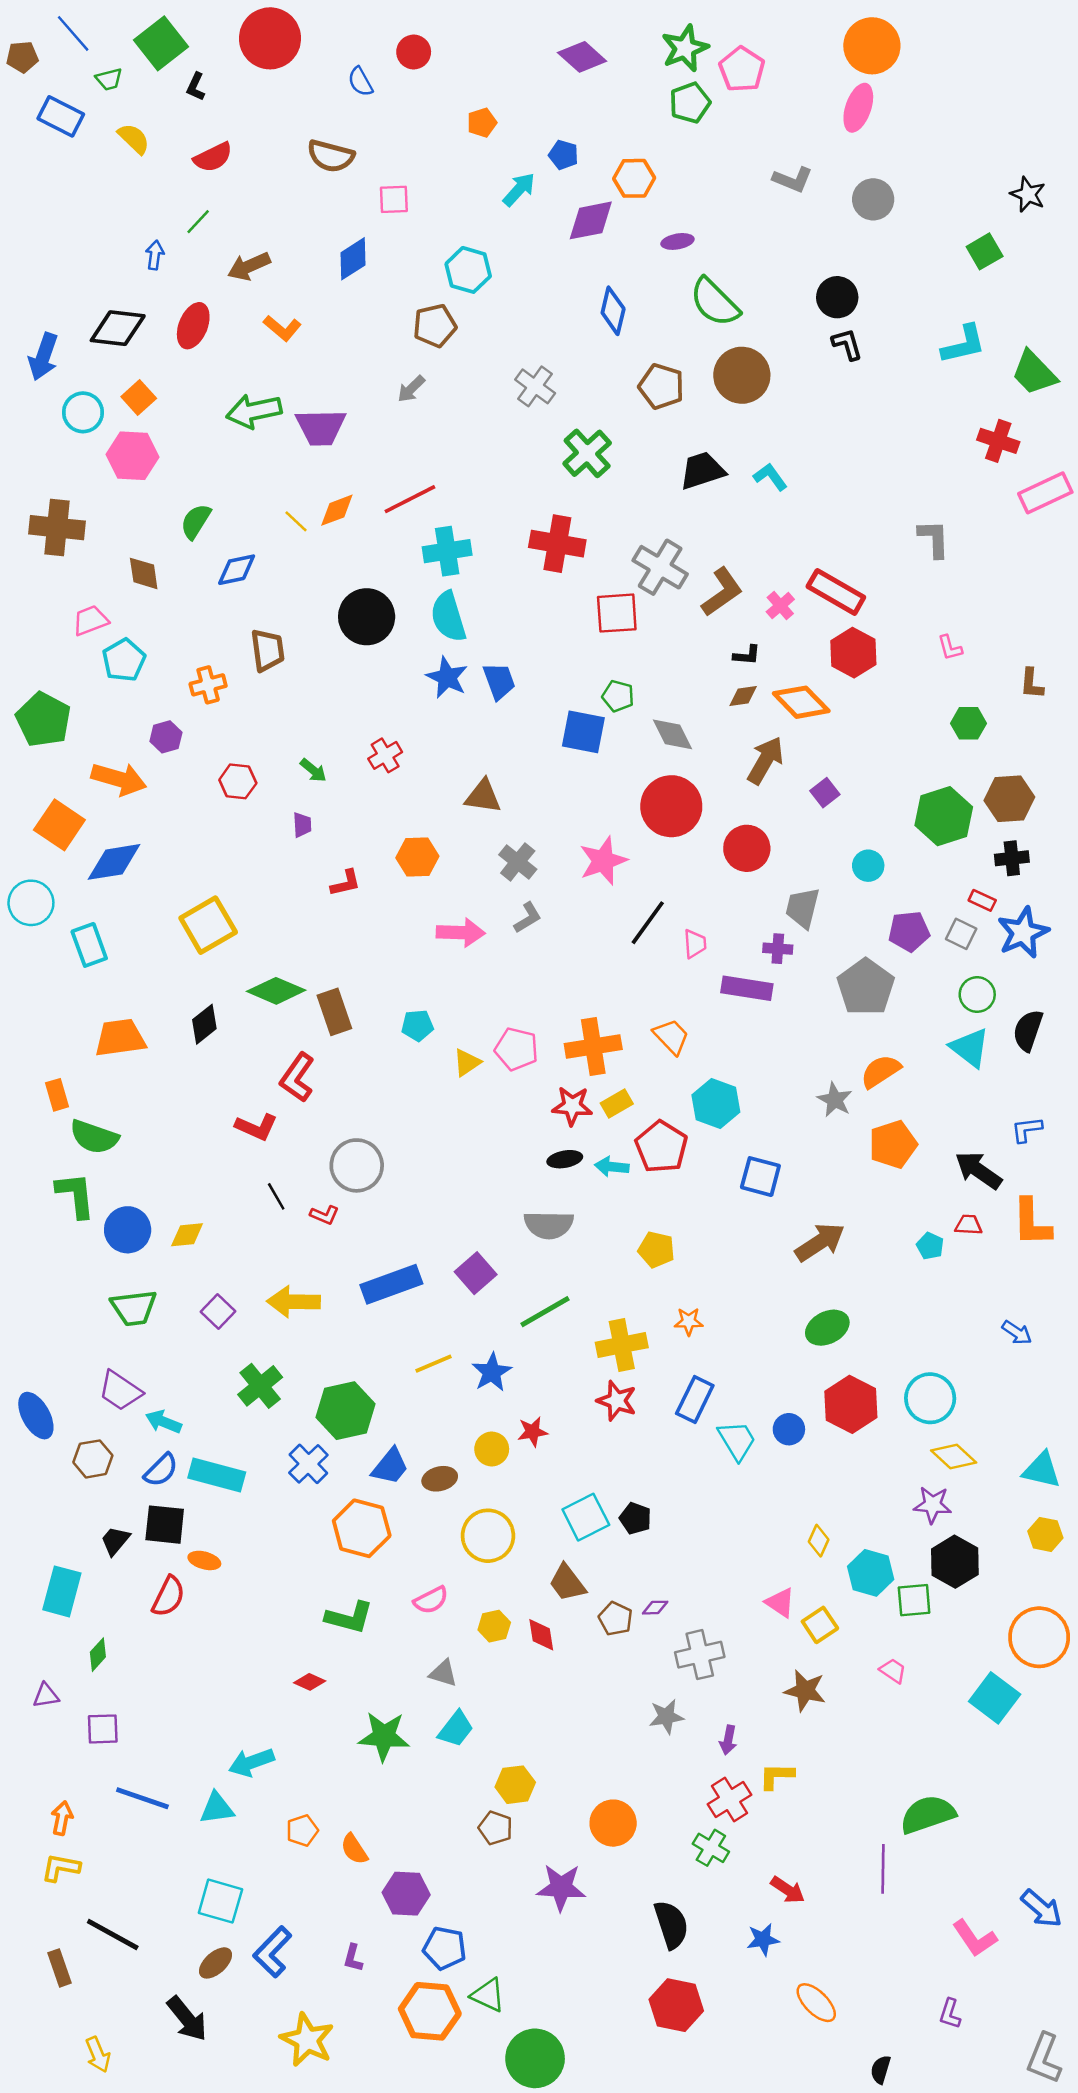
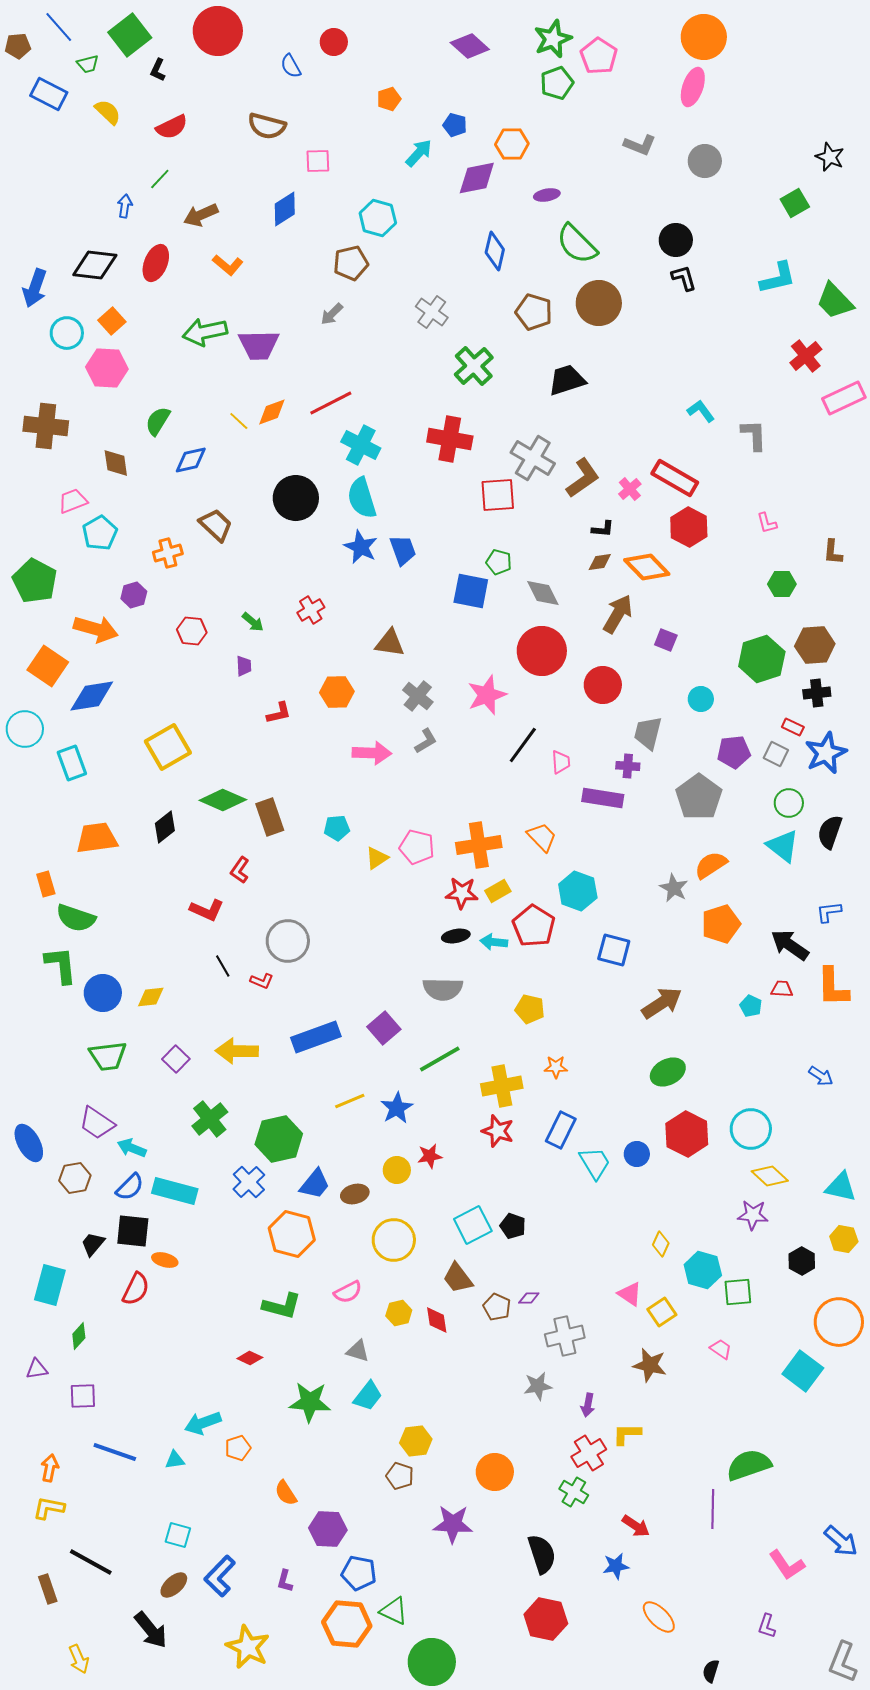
red cross: (998, 441) -> (806, 356), turned 32
cyan L-shape: (770, 477) -> (701, 411), moved
cyan cross: (447, 551) -> (361, 445), turned 36
brown trapezoid: (268, 650) -> (216, 525), turned -39
purple square: (825, 793) -> (666, 640), turned -30
red L-shape: (297, 1077) -> (240, 870), size x0.7
black hexagon: (955, 1562) -> (802, 1261), moved, size x0.7
cyan triangle: (217, 1808) -> (175, 1460), size x0.7
orange pentagon: (302, 1830) -> (238, 1448), moved
cyan square: (220, 1901) -> (178, 1535), size x0.7

